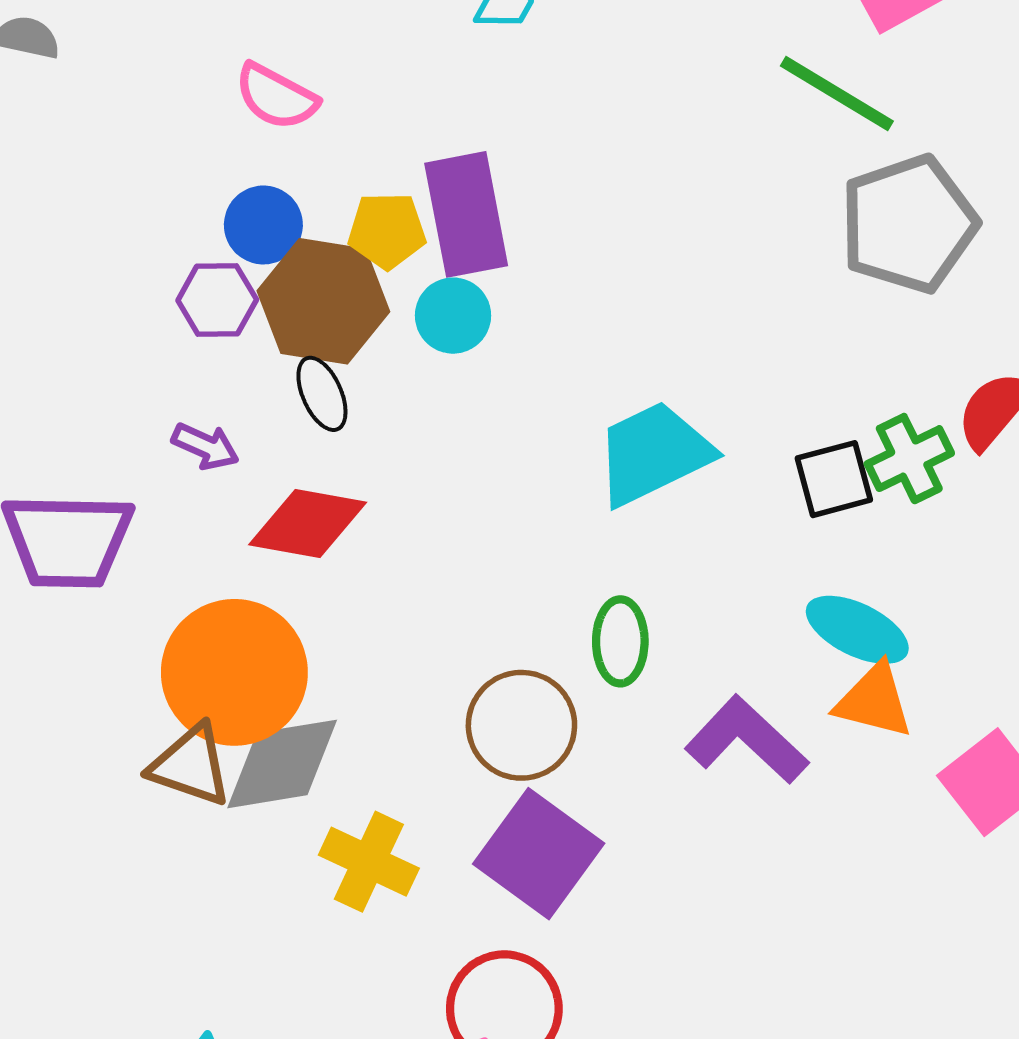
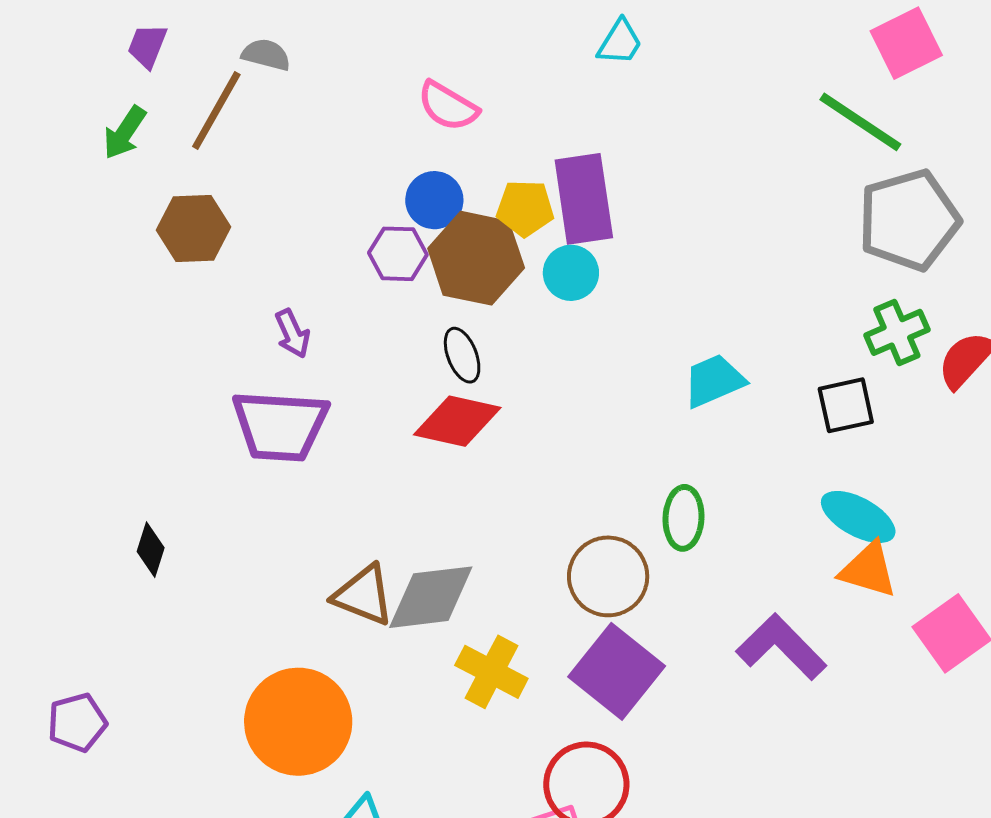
black ellipse: (322, 394) -> (462, 355), moved
purple arrow: (205, 446) -> (292, 334), moved, turned 39
cyan trapezoid: (653, 453) -> (714, 381), size x0.7
green cross: (909, 459) -> (897, 332), moved
orange circle: (234, 672) -> (298, 722), moved
purple L-shape: (746, 740) -> (781, 647), moved

